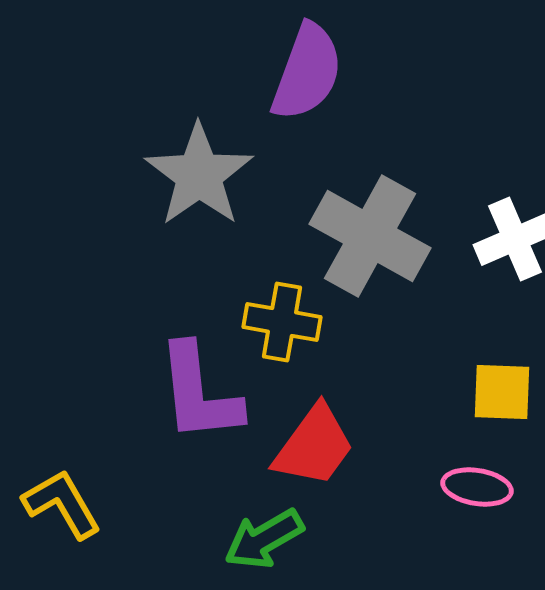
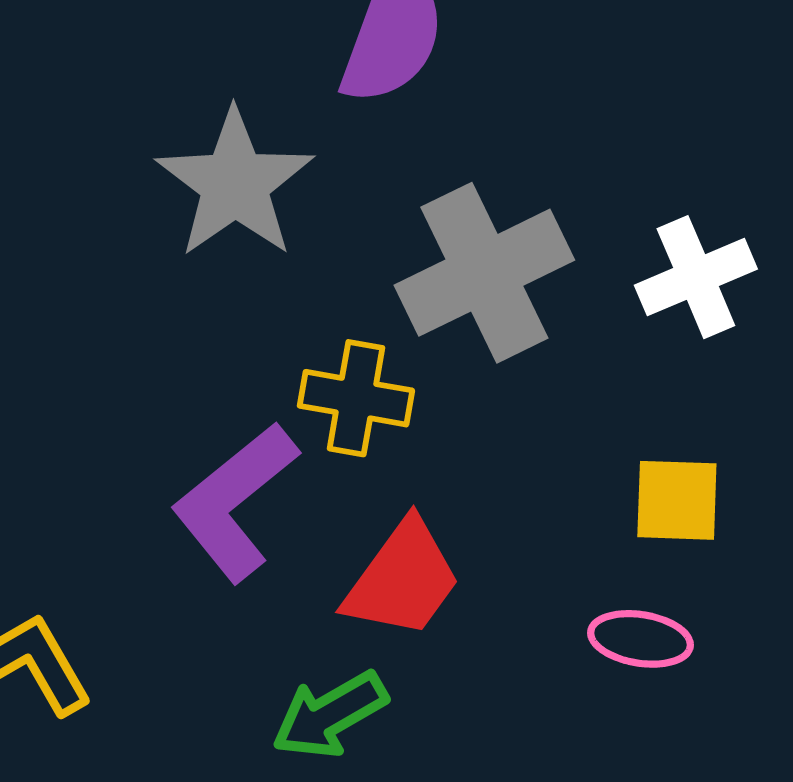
gray cross: (370, 236) -> (484, 273), turned 35
purple L-shape: (199, 393) -> (235, 502), turned 57

